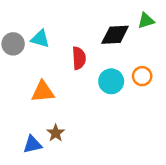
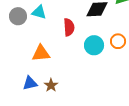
blue triangle: (32, 145) -> (30, 83), moved

